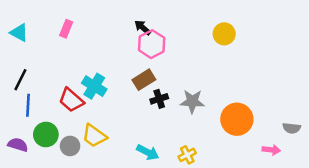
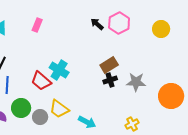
pink hexagon: (152, 44) -> (119, 23), moved
brown rectangle: (144, 80) -> (109, 65), moved
cyan arrow: (148, 152) -> (87, 122), moved

